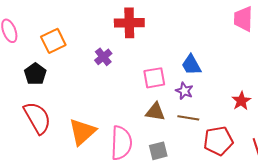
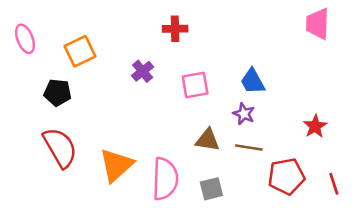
red cross: (129, 23) -> (175, 29), size x0.7
black pentagon: (35, 74) -> (58, 93), turned -30
pink square: (154, 78) -> (195, 85), moved

